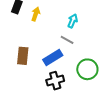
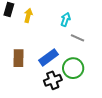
gray line: (67, 40) -> (77, 38), moved
green circle: (87, 69) -> (73, 68), moved

